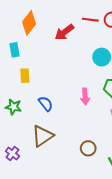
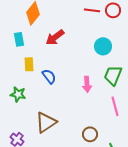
red arrow: (64, 32) -> (55, 37), moved
blue semicircle: (46, 104) -> (49, 76), moved

